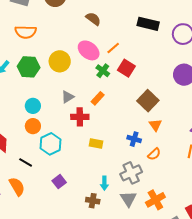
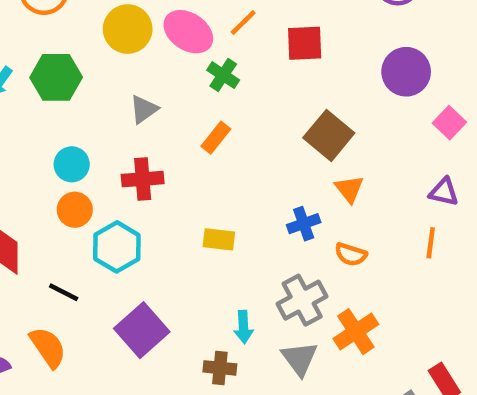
yellow circle: (60, 61) -> (128, 29), moved
red square: (126, 68) -> (305, 43), moved, turned -30
gray triangle: (68, 97) -> (144, 109), moved
red cross: (80, 117) -> (143, 179), moved
blue cross: (134, 139) -> (304, 224), turned -32
orange semicircle: (154, 154) -> (351, 254), turned 64
purple square: (59, 182) -> (142, 330), size x1.6
orange cross: (155, 200) -> (356, 332), moved

